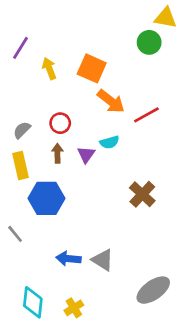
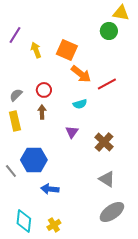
purple triangle: (86, 155) -> (72, 132), moved
blue hexagon: (47, 198) -> (34, 160), moved
gray triangle: (103, 260) -> (107, 179), moved

